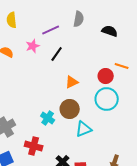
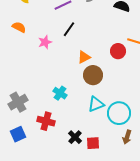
pink star: (33, 46) -> (45, 42), moved
cyan circle: (107, 99) -> (119, 113), moved
brown circle: (70, 109) -> (93, 75), moved

